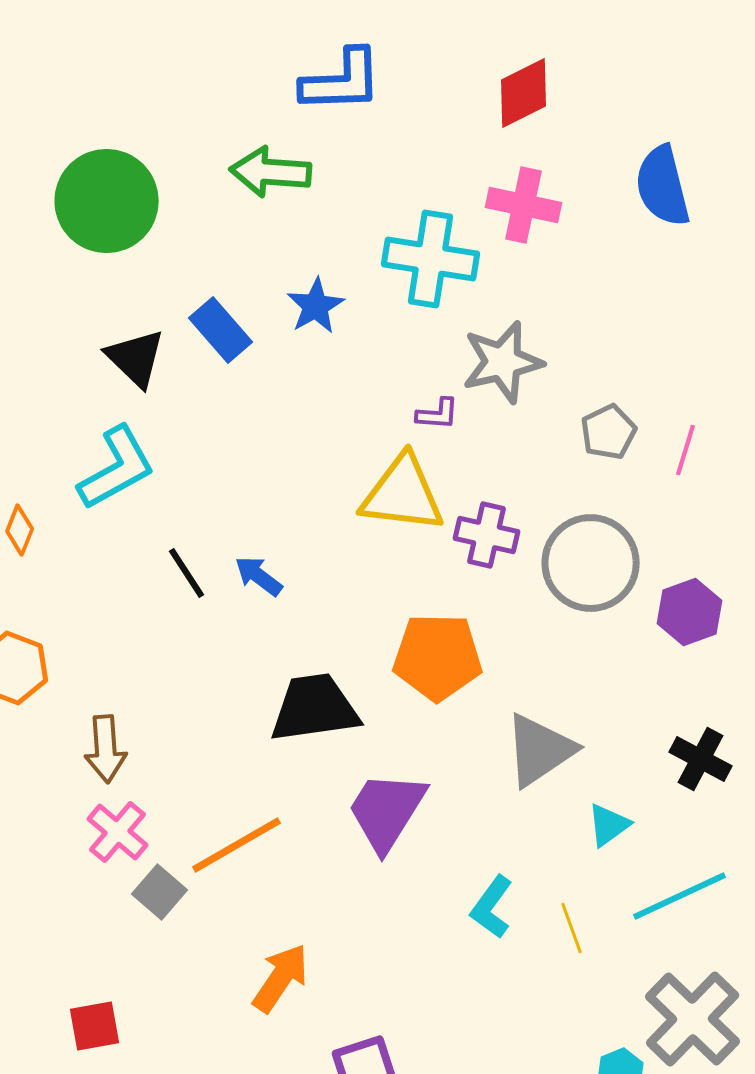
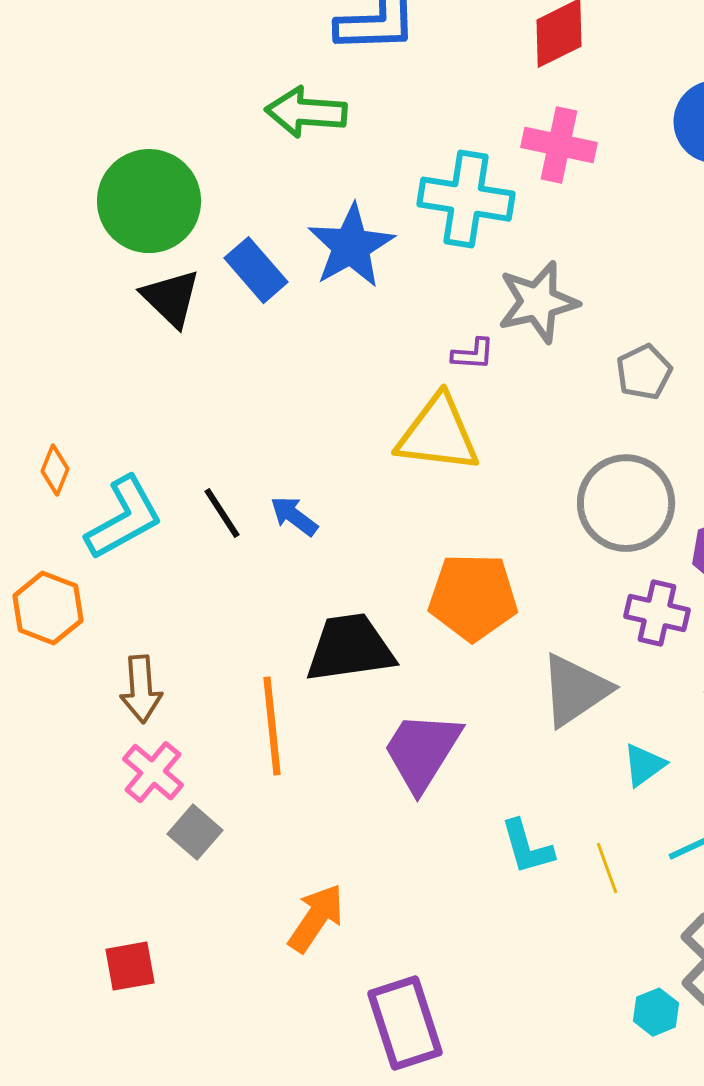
green circle: (107, 201) -> (149, 201), moved
blue star: (316, 306) -> (351, 246), size x1.5
cyan L-shape: (117, 468) -> (124, 518), moved
purple cross: (487, 535) -> (657, 613), moved
orange line: (237, 845) -> (272, 726), moved, turned -66
cyan L-shape: (492, 907) -> (527, 847), turned -52

